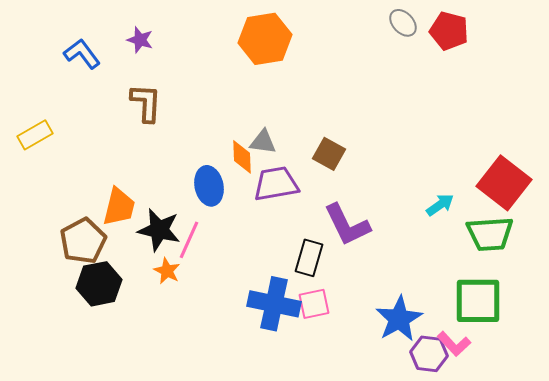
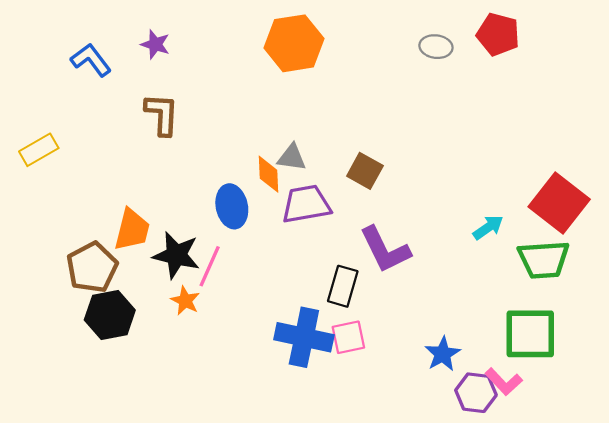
gray ellipse: (403, 23) -> (436, 47), moved, turned -40
blue star: (399, 319) -> (443, 354), size x0.7

